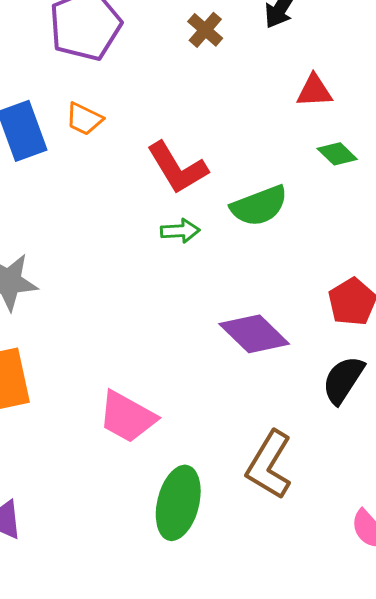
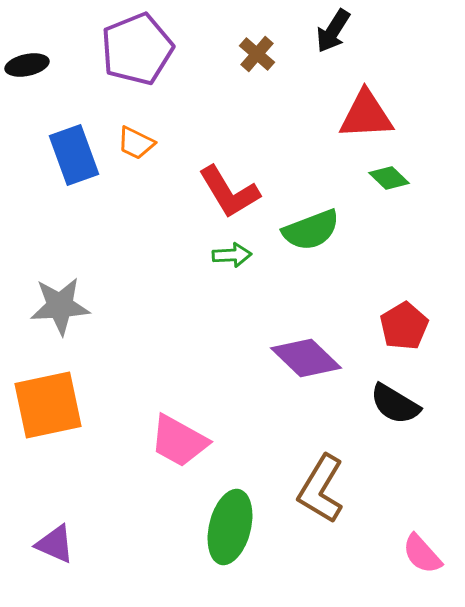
red triangle: (314, 91) -> (366, 115), size x1.5
black semicircle: (343, 380) -> (395, 404), turned -92

